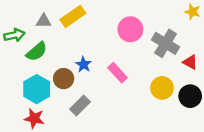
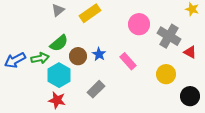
gray triangle: (44, 21) -> (58, 10), moved, turned -40
green arrow: (14, 35) -> (40, 58), moved
brown circle: (64, 79) -> (78, 56), moved
black circle: (190, 96) -> (190, 96), moved

